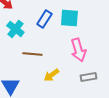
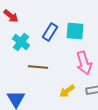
yellow arrow: (51, 75) -> (67, 91), moved

